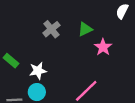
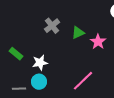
green triangle: (85, 29) -> (78, 33), moved

